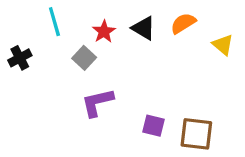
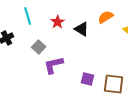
black triangle: (144, 28) -> (82, 29), moved
gray square: (84, 58) -> (39, 47), moved

